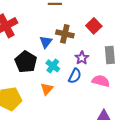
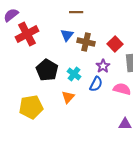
red square: (94, 26) -> (115, 44), moved
blue triangle: (46, 42) -> (67, 35), moved

